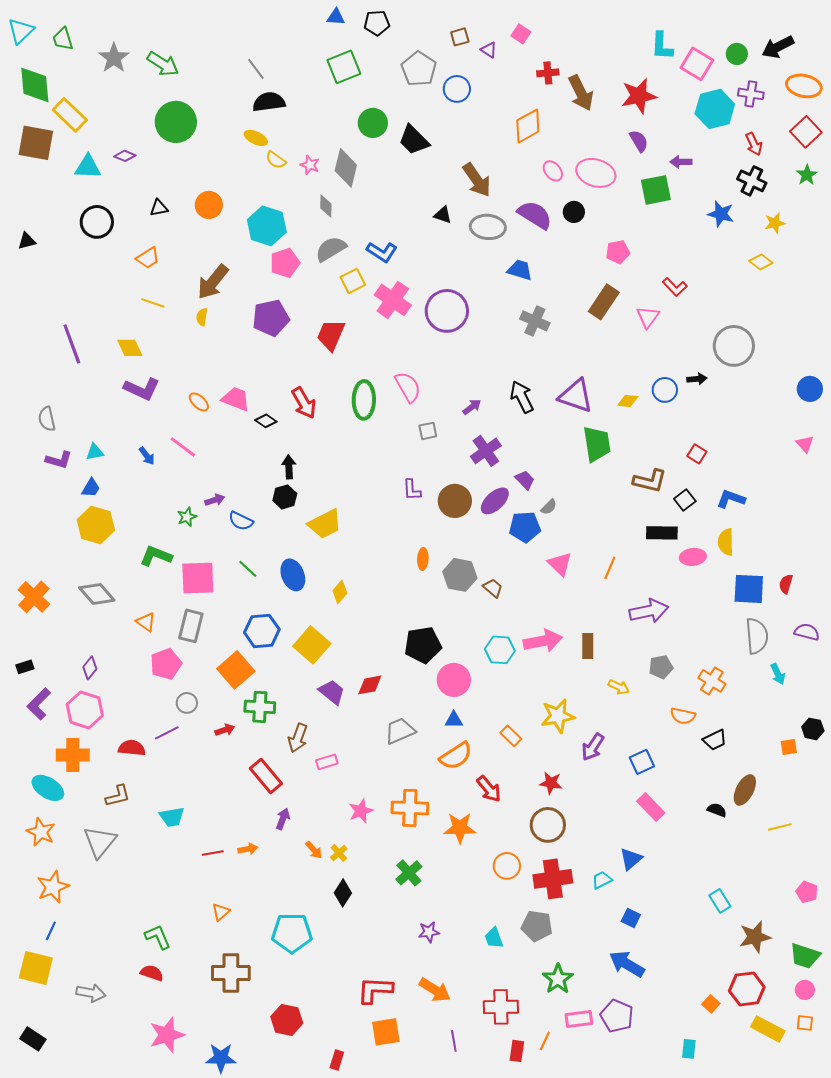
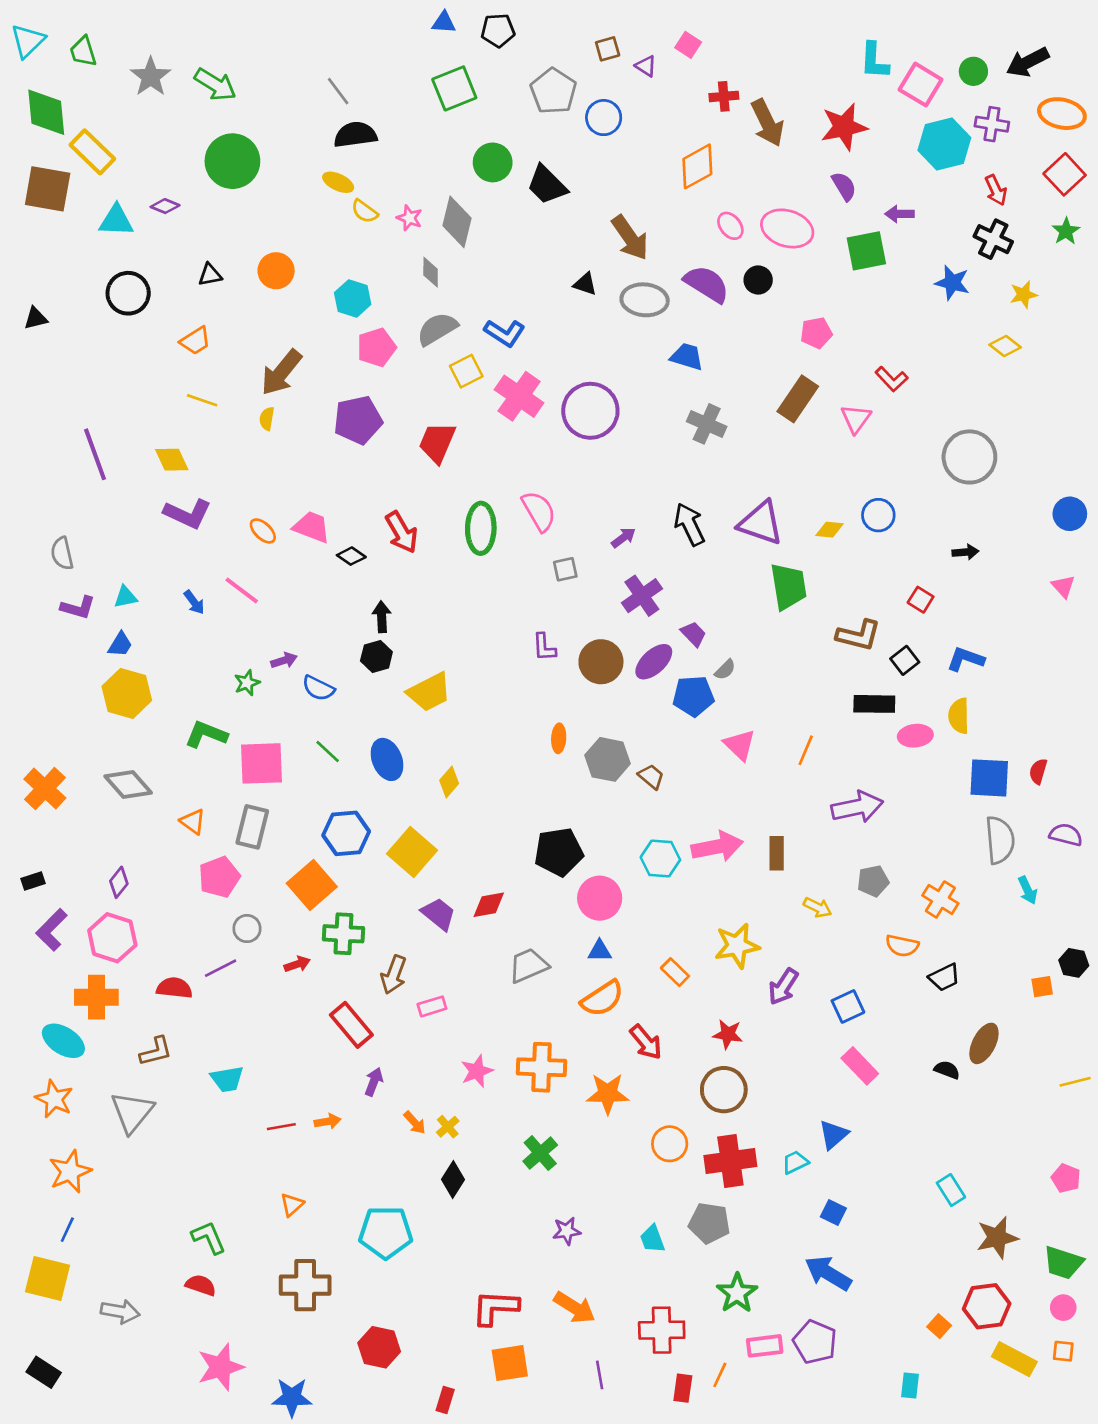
cyan hexagon: (267, 226) -> (353, 298), size x0.7
black arrow: (697, 379) -> (966, 552), moved
yellow line: (780, 827) -> (1075, 1082), moved

